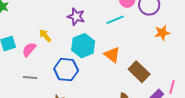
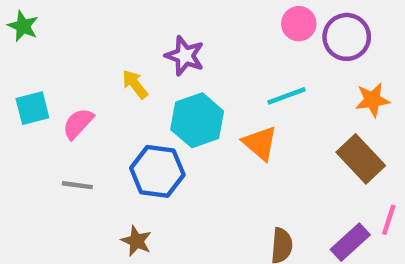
cyan line: (115, 20) -> (287, 96), moved
yellow arrow: (45, 36) -> (135, 84), moved
brown rectangle: (139, 72) -> (361, 159), moved

